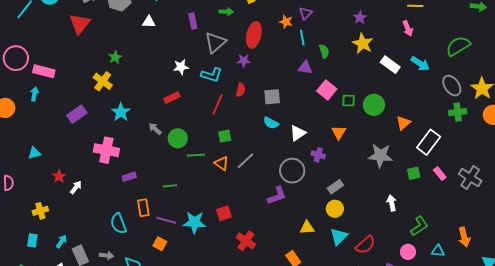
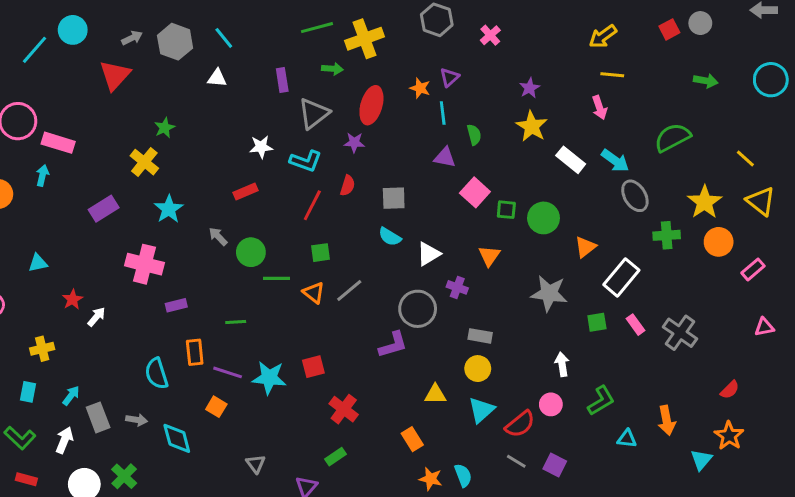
gray ellipse: (452, 86) -> (635, 196), moved
gray rectangle: (335, 187) -> (480, 336), turned 42
pink circle: (408, 252) -> (551, 404), moved

